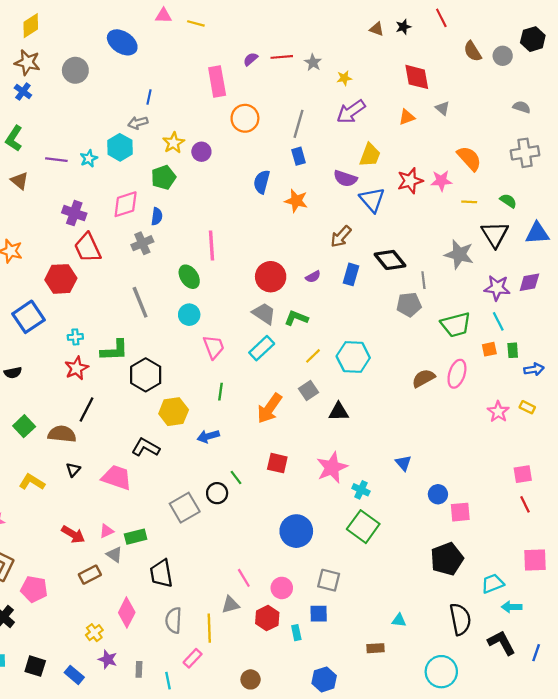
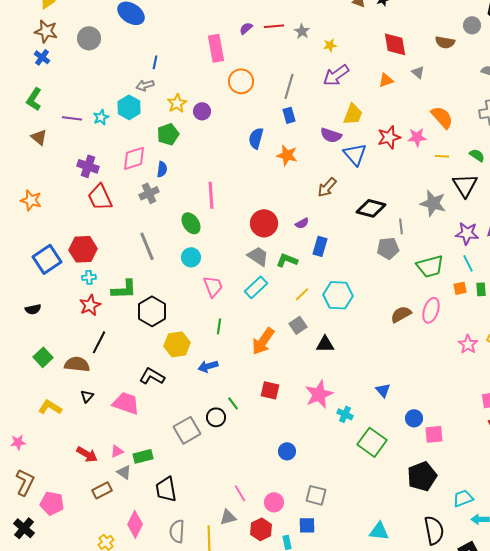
brown semicircle: (473, 51) -> (445, 42), moved, turned -48
black diamond: (390, 260) -> (371, 208), turned -36
blue rectangle: (351, 274) -> (320, 246), moved
red hexagon: (61, 279) -> (83, 249), moved
green square: (363, 527) -> (372, 442), moved
blue circle: (296, 531) -> (287, 451), size x0.6
cyan triangle: (399, 620) -> (379, 531), size x1.5

